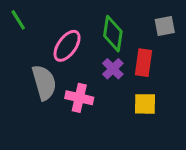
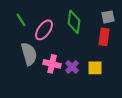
green line: (18, 20) -> (21, 20), moved
red rectangle: (143, 63) -> (104, 37), moved
purple cross: (113, 69) -> (72, 67), moved

